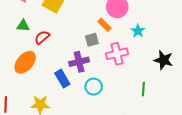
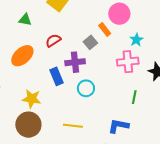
red semicircle: (42, 37) -> (53, 40), moved
gray square: (92, 40) -> (90, 42), turned -32
pink cross: (117, 54) -> (128, 62), moved

